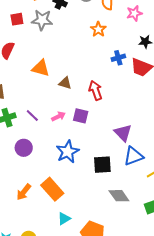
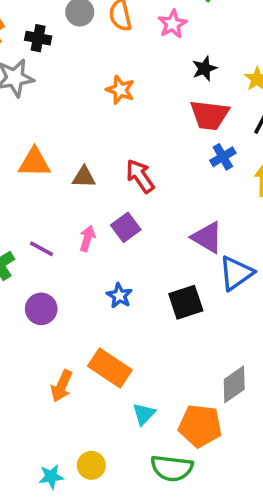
orange star: (98, 29) -> (120, 90), moved
blue cross: (118, 58) -> (223, 157), moved
pink arrow: (58, 116) -> (87, 238), turned -32
purple square: (81, 116) -> (126, 227), turned -35
blue star: (68, 152) -> (119, 296), size x0.6
gray diamond: (119, 196) -> (234, 384), moved, turned -75

